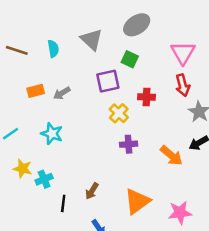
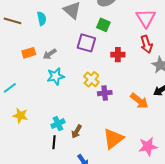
purple square: (108, 81) -> (86, 43), turned 30
yellow cross: (119, 113) -> (91, 79), moved
cyan star: (52, 134) -> (56, 76), moved, turned -30
cyan cross: (44, 179) -> (58, 124), moved

